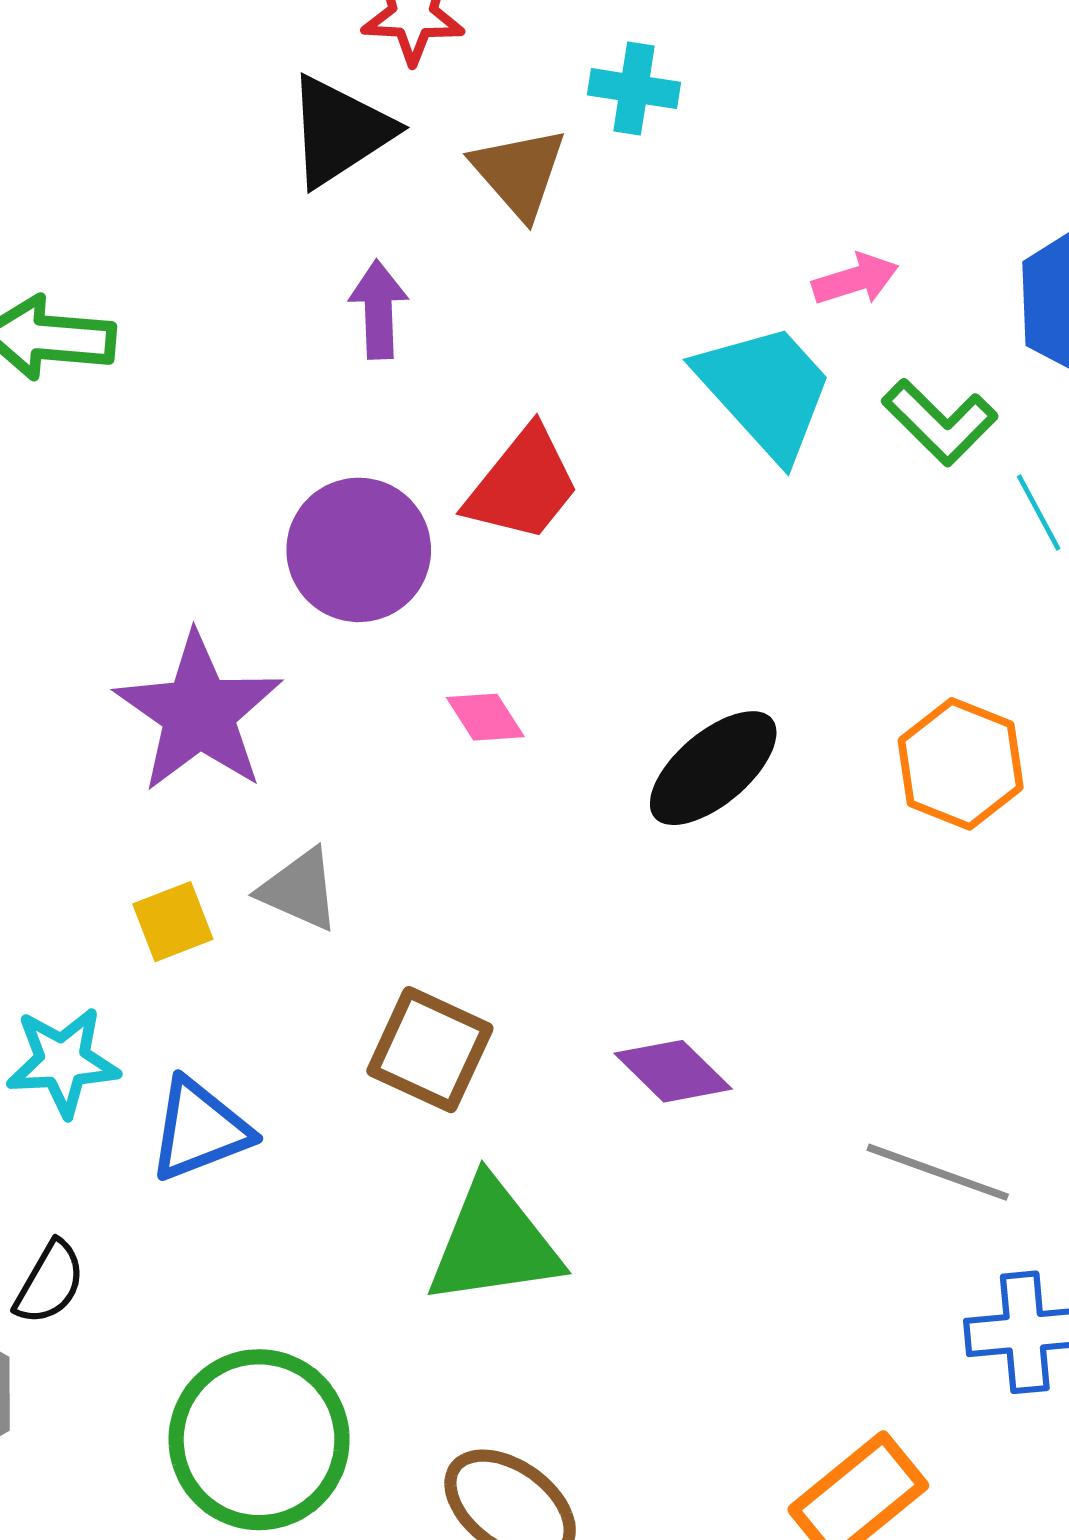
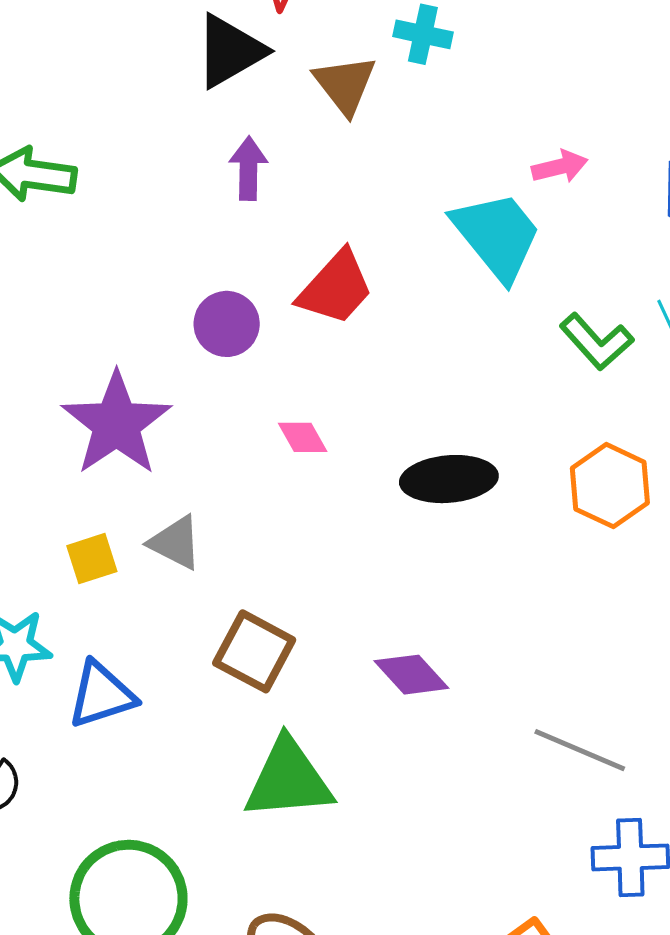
green L-shape: (940, 422) -> (596, 342), moved
purple circle: (359, 550) -> (227, 324), size x0.7
black ellipse: (713, 768) -> (449, 479), turned 32

